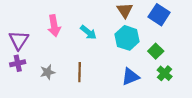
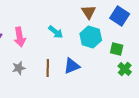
pink arrow: (54, 26) -> (20, 37), moved
green square: (156, 51) -> (117, 49), turned -32
blue triangle: (130, 77) -> (72, 66), moved

